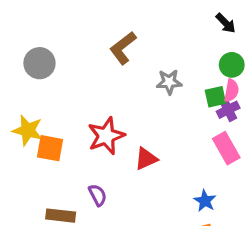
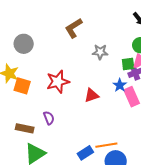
gray circle: (39, 63) -> (24, 44), moved
red triangle: (146, 159) -> (92, 95), moved
blue star: (205, 201) -> (120, 85), moved

